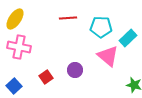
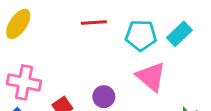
cyan rectangle: (128, 38) -> (179, 34), moved
pink cross: (19, 47) -> (24, 82), moved

